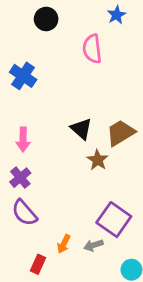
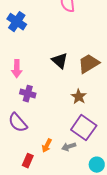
brown star: (98, 160) -> (79, 97), moved
purple cross: (20, 178) -> (28, 94), moved, turned -35

